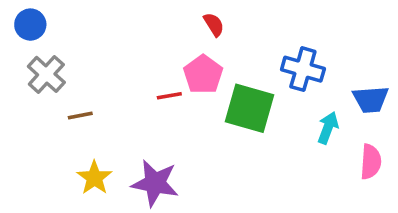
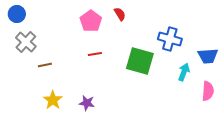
pink pentagon: (203, 74) -> (91, 21), moved
purple star: (155, 183) -> (87, 103), size x0.6

